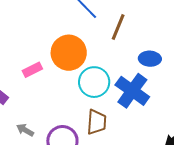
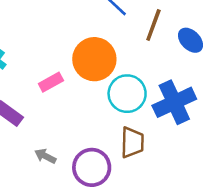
blue ellipse: (150, 59) -> (191, 40), moved, turned 45
blue cross: (132, 91) -> (174, 102), turned 32

